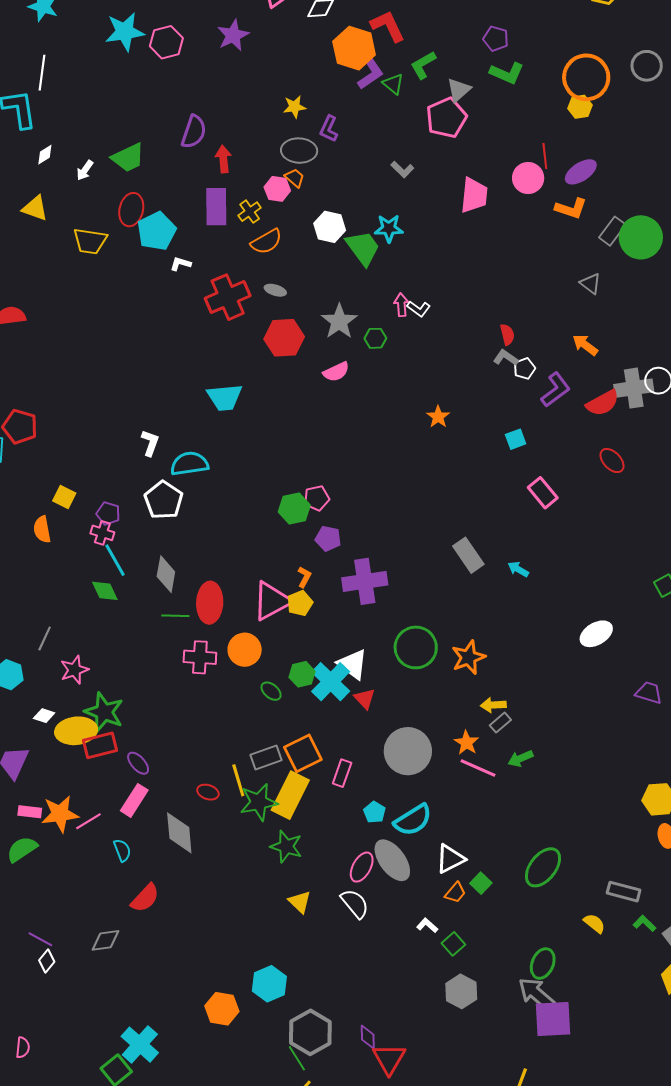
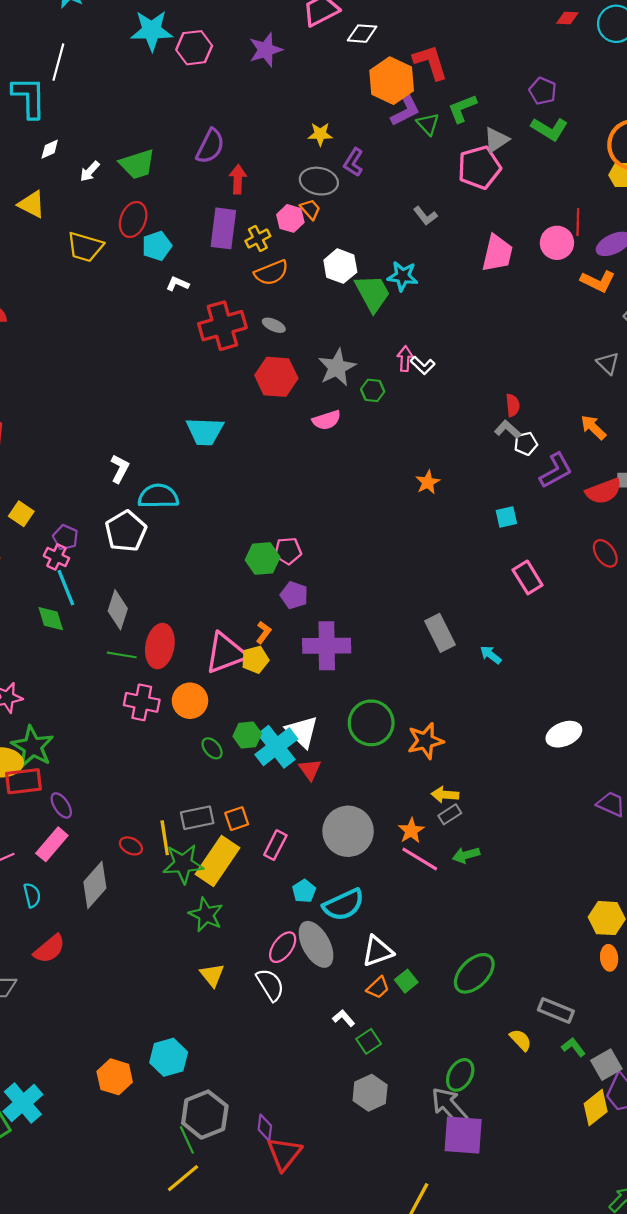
cyan pentagon: (157, 231) -> (157, 246), size x0.7
orange square: (303, 753) -> (237, 819), size x0.6
gray diamond: (179, 833) -> (95, 885), turned 39

